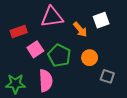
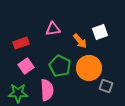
pink triangle: (52, 17) -> (53, 29), size x0.7
pink square: (35, 49) -> (26, 66), moved
orange circle: (90, 58) -> (89, 68), size x1.6

